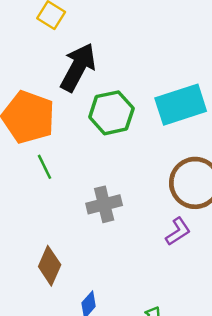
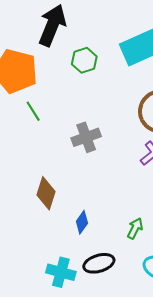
green hexagon: (111, 113) -> (84, 60), size x0.7

